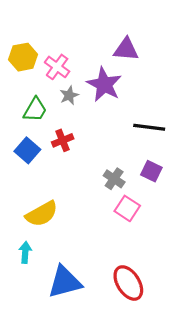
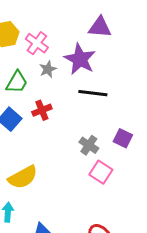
black line: (149, 127) -> (93, 93), moved

